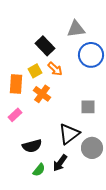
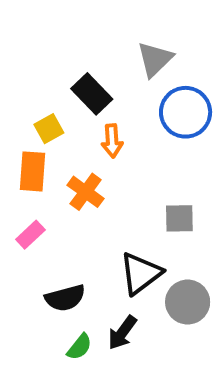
gray triangle: (76, 29) -> (155, 59), turned -36
orange arrow: (55, 69) -> (112, 141), turned 42
yellow square: (35, 71) -> (49, 129), moved

